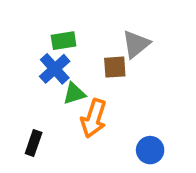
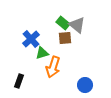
green rectangle: (64, 41) -> (63, 23), moved, turned 48
gray triangle: (136, 44) -> (77, 25), turned -42

